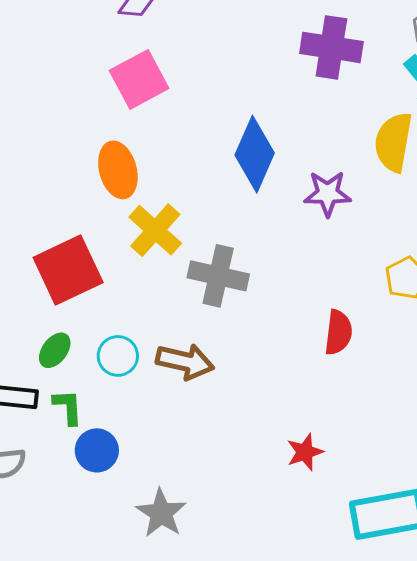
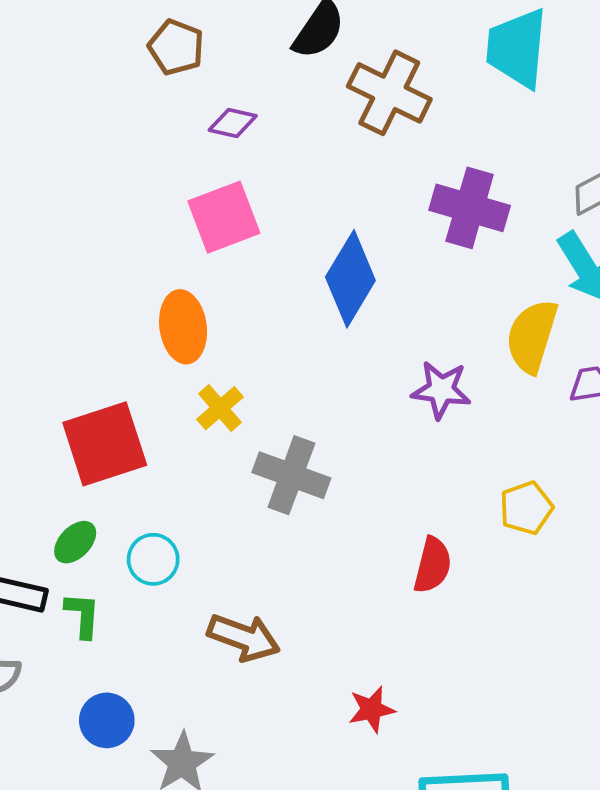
blue diamond: (255, 154) -> (350, 279), moved
yellow cross: (155, 230) -> (220, 408), size x0.7
brown arrow: (185, 362) -> (244, 637), moved
blue circle: (97, 450) -> (107, 720), moved

